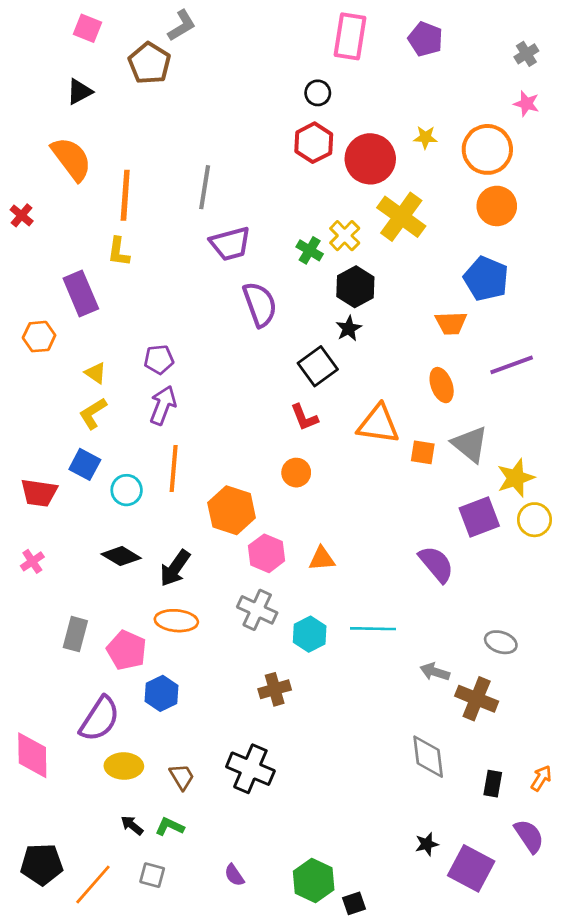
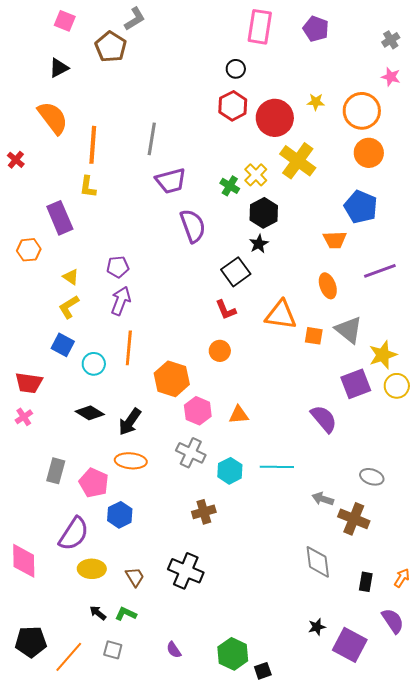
red trapezoid: (39, 493) -> (29, 383), moved

